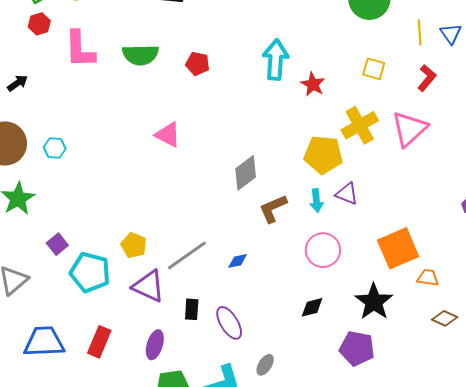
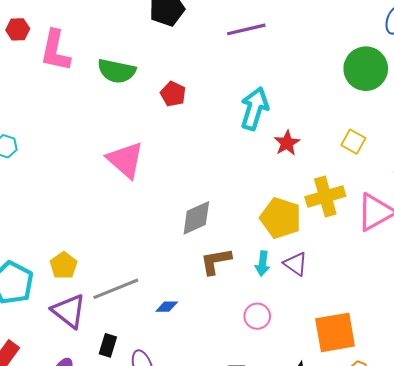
red hexagon: (39, 24) -> (18, 29), moved
pink triangle: (168, 135) -> (125, 160), size x1.4
pink circle: (323, 250) -> (257, 316), size x0.7

